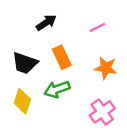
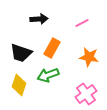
black arrow: (46, 23) -> (39, 19), turned 30
orange rectangle: (62, 57) -> (52, 48), turned 54

